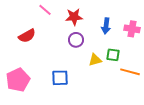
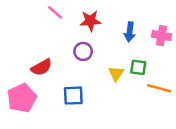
red semicircle: (27, 36) -> (41, 67), moved
purple circle: (76, 40) -> (83, 51), moved
yellow triangle: (95, 60) -> (116, 74), turned -40

